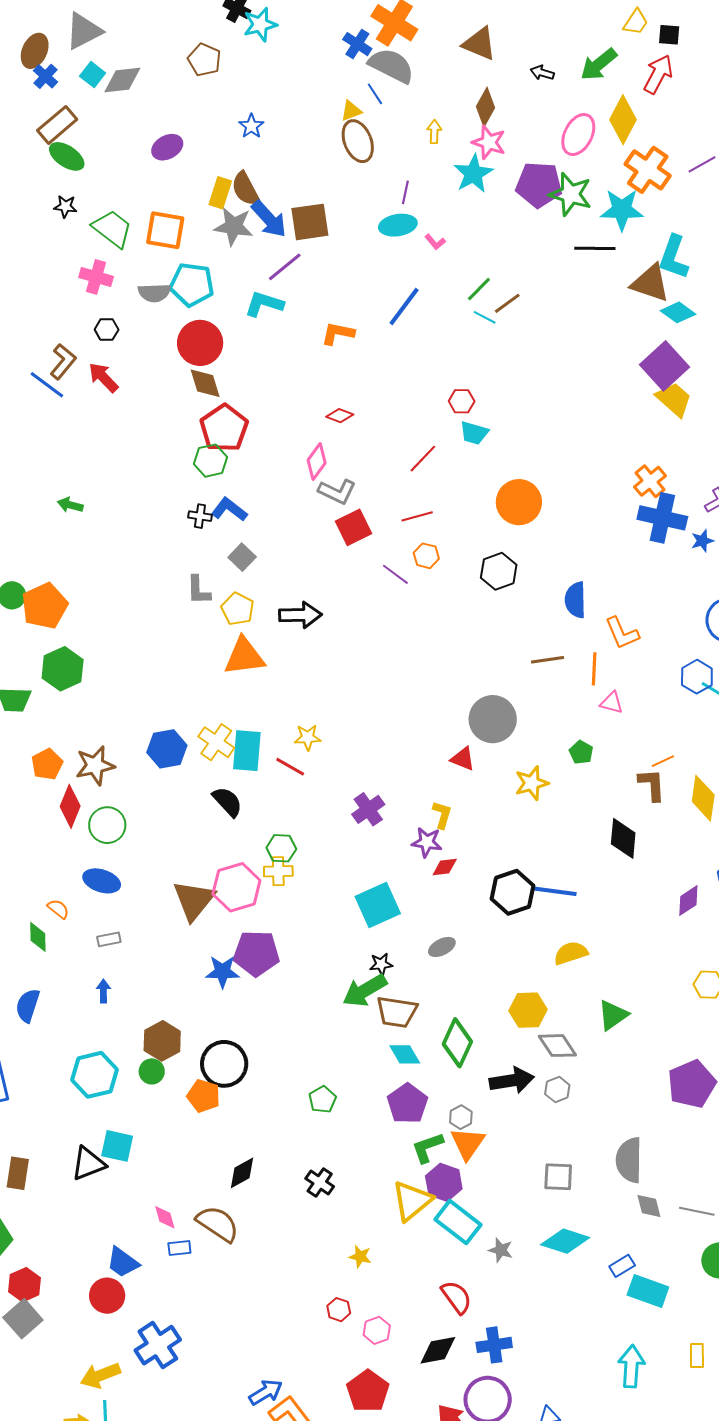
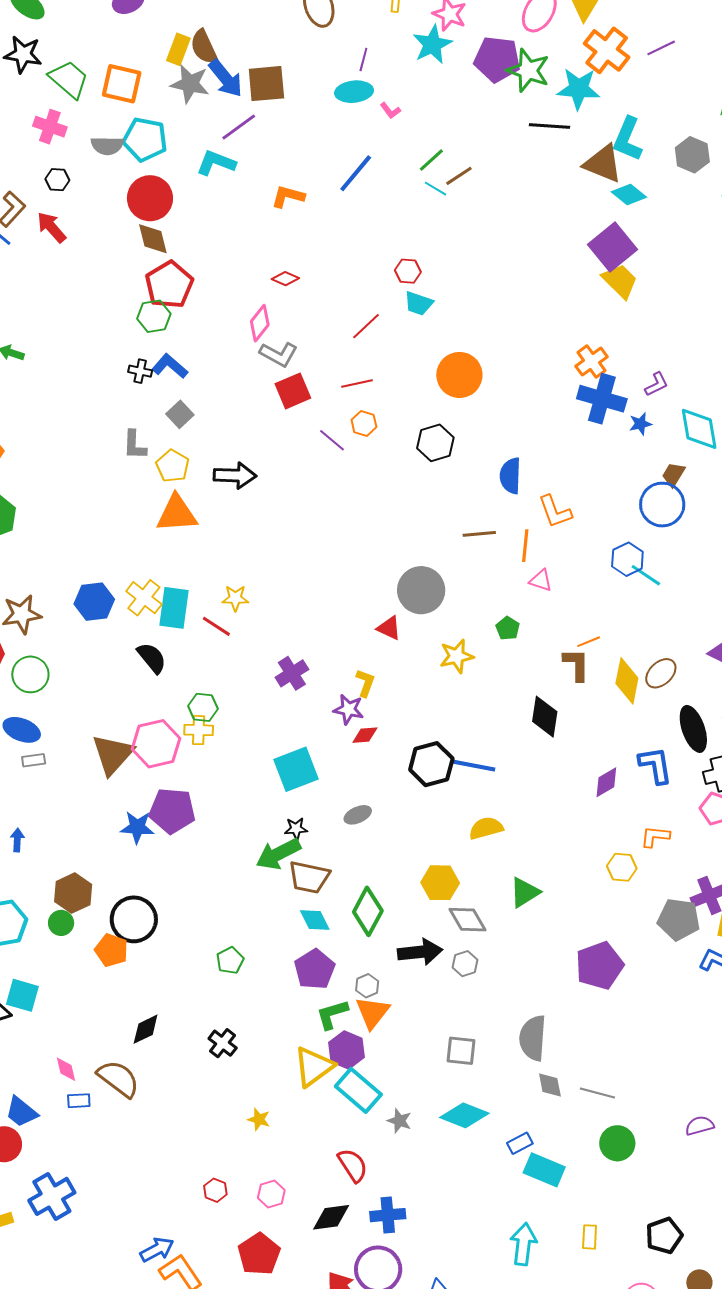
black star: (65, 206) -> (23, 54), size x1.6
gray rectangle: (109, 939) -> (34, 760), moved
red hexagon: (339, 1310) -> (215, 1190), moved

